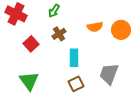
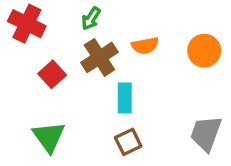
orange semicircle: (95, 27) -> (145, 46), moved
brown cross: (59, 34) -> (99, 57), size x1.5
gray trapezoid: (109, 74) -> (206, 133), moved

